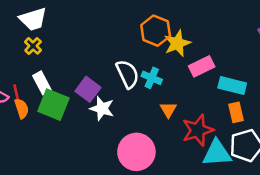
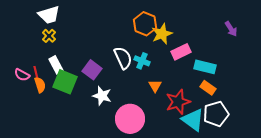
white star: (102, 108) -> (102, 96), moved
orange rectangle: (236, 112) -> (208, 88), turned -42
cyan triangle: (217, 153) -> (193, 120), turned 40

